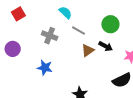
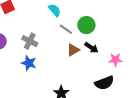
green circle: (110, 24) -> (86, 25), moved
gray cross: (50, 36) -> (30, 41), moved

